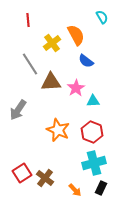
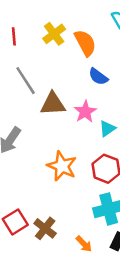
red line: (28, 20) -> (14, 36), moved
yellow cross: (52, 43) -> (54, 34), moved
cyan triangle: (93, 101) -> (107, 129), turned -32

